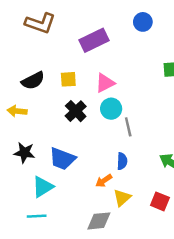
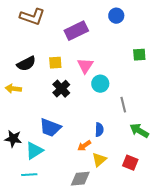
pink triangle: (105, 83) -> (85, 66), turned -30
cyan circle: (111, 109) -> (100, 84), moved
gray line: (128, 127) -> (123, 105), moved
black star: (24, 153) -> (13, 139), moved

